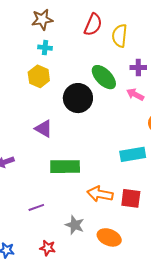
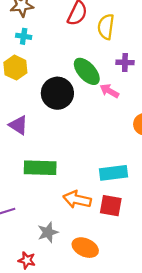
pink arrow: (135, 94) -> (109, 91), moved
cyan rectangle: (133, 154) -> (114, 173), moved
gray star: (75, 225) -> (48, 232), turned 30
red star: (48, 248) -> (27, 260), moved

